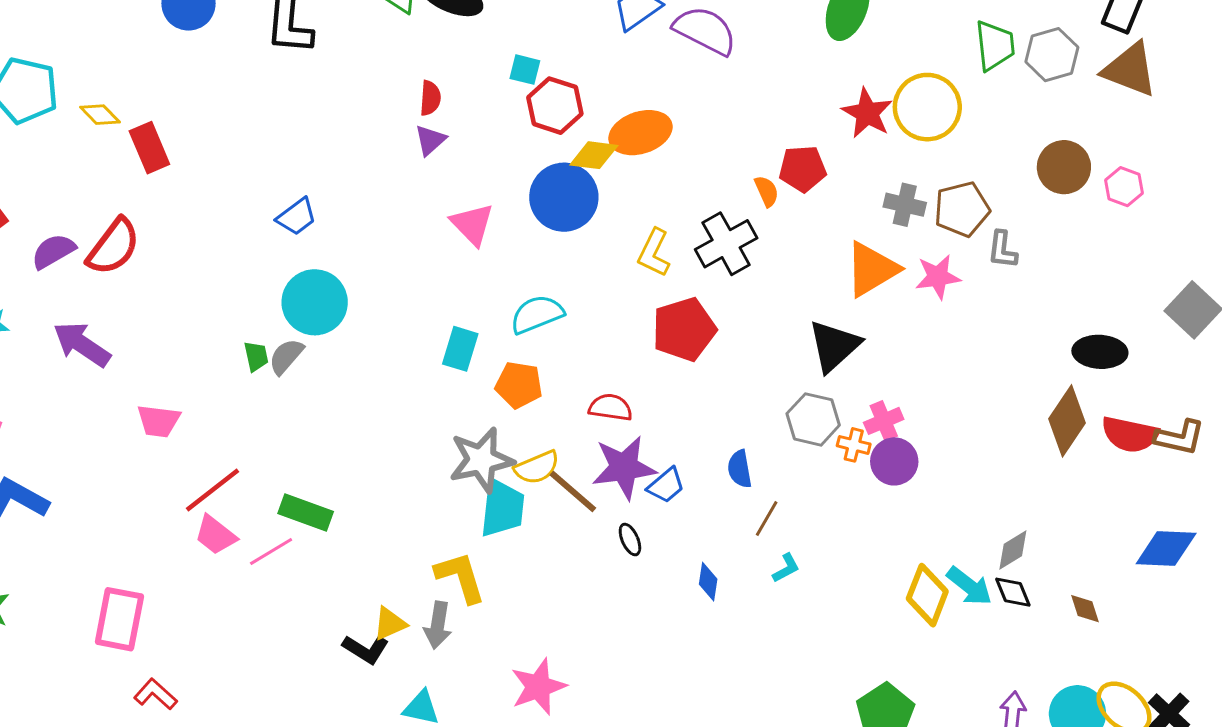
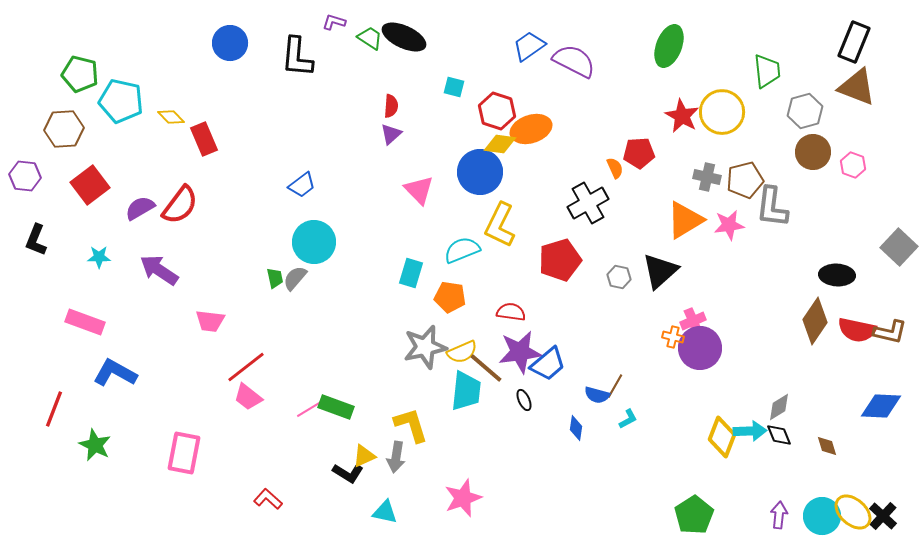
gray hexagon: (1052, 55) -> (805, 111), moved
red hexagon: (555, 106) -> (497, 111), moved
gray L-shape: (1002, 250) -> (772, 207), size x1.6
yellow L-shape: (654, 253) -> (500, 225), moved, size x1.4
gray hexagon: (813, 419) -> (619, 277), moved, size x0.7
purple circle: (894, 461) -> (700, 348), size x1.4
blue semicircle: (740, 469) -> (597, 395), moved, turned -65
blue trapezoid: (666, 485) -> (548, 364), size x1.4
cyan trapezoid: (502, 508) -> (466, 391), moved
green rectangle: (306, 513) -> (336, 407), moved
pink line: (271, 552) -> (311, 408), moved
cyan arrow: (969, 586) -> (750, 431), turned -40
red L-shape: (155, 694) -> (268, 499), moved

